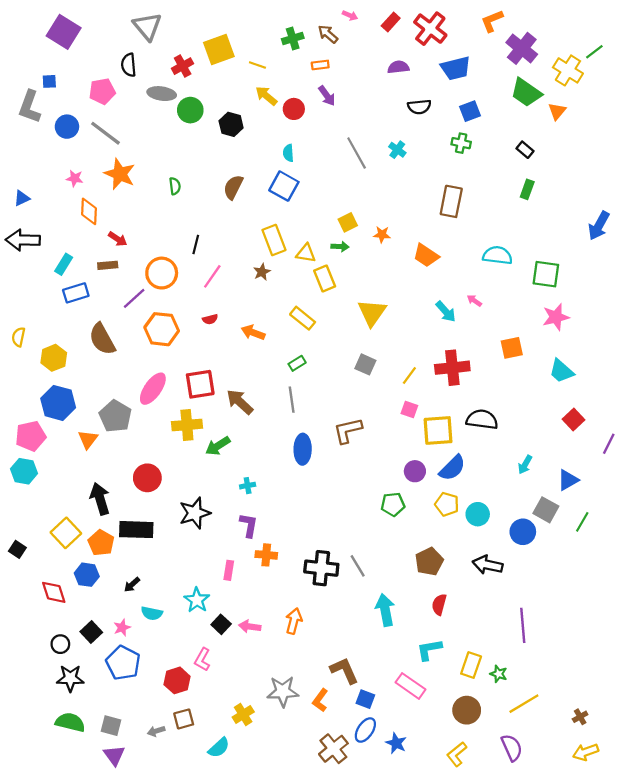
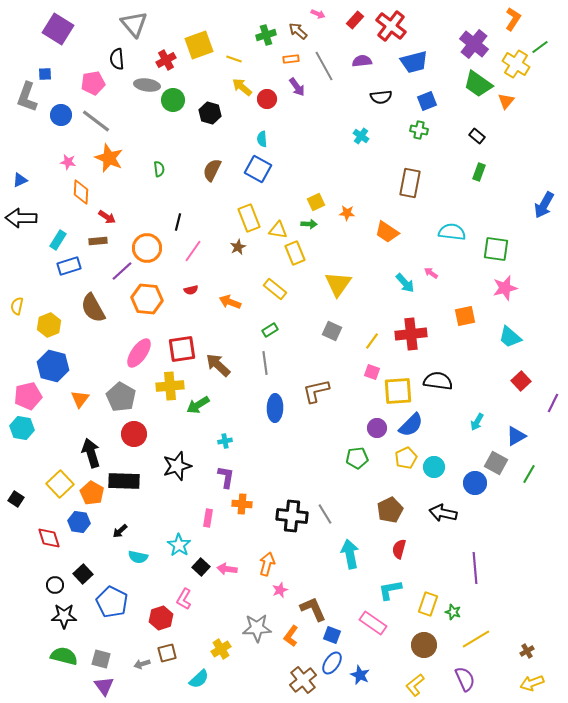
orange L-shape: (492, 21) -> (513, 19), moved, turned 145
gray line: (357, 153) -> (324, 66), moved
gray pentagon: (115, 416) -> (121, 397), moved
yellow pentagon: (447, 504) -> (406, 458), turned 30
pink star: (122, 628) -> (280, 590), moved

